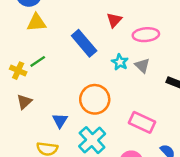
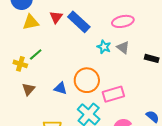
red triangle: (114, 20) -> (56, 17), moved
blue rectangle: (84, 43) -> (79, 22), moved
blue triangle: (60, 121) -> (61, 88), moved, turned -40
pink rectangle: (142, 122) -> (113, 94), moved, turned -35

